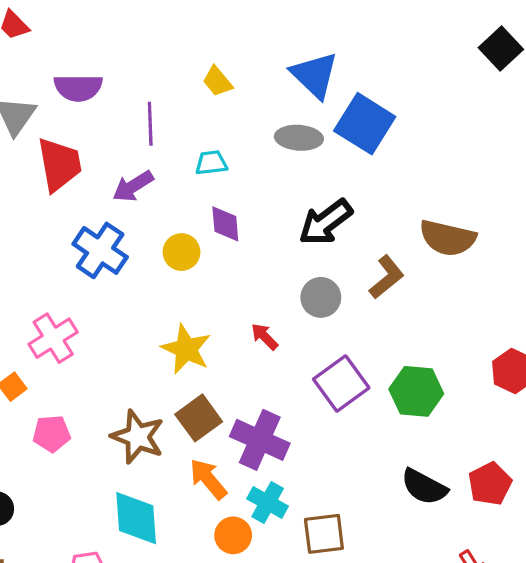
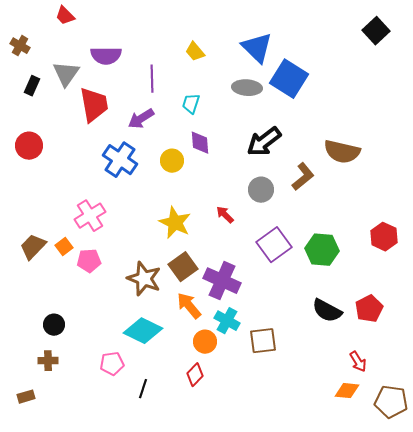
cyan trapezoid: (211, 163) -> (191, 104), turned -65
pink pentagon: (52, 434) -> (89, 261), moved
cyan diamond: (136, 518) -> (143, 331), turned -60

